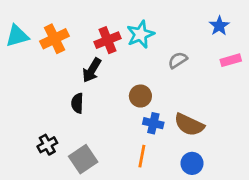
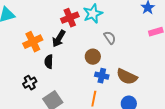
orange cross: (54, 39) -> (33, 42), moved
gray semicircle: (178, 60) -> (110, 38), moved, turned 88
black cross: (47, 145) -> (30, 83), moved

